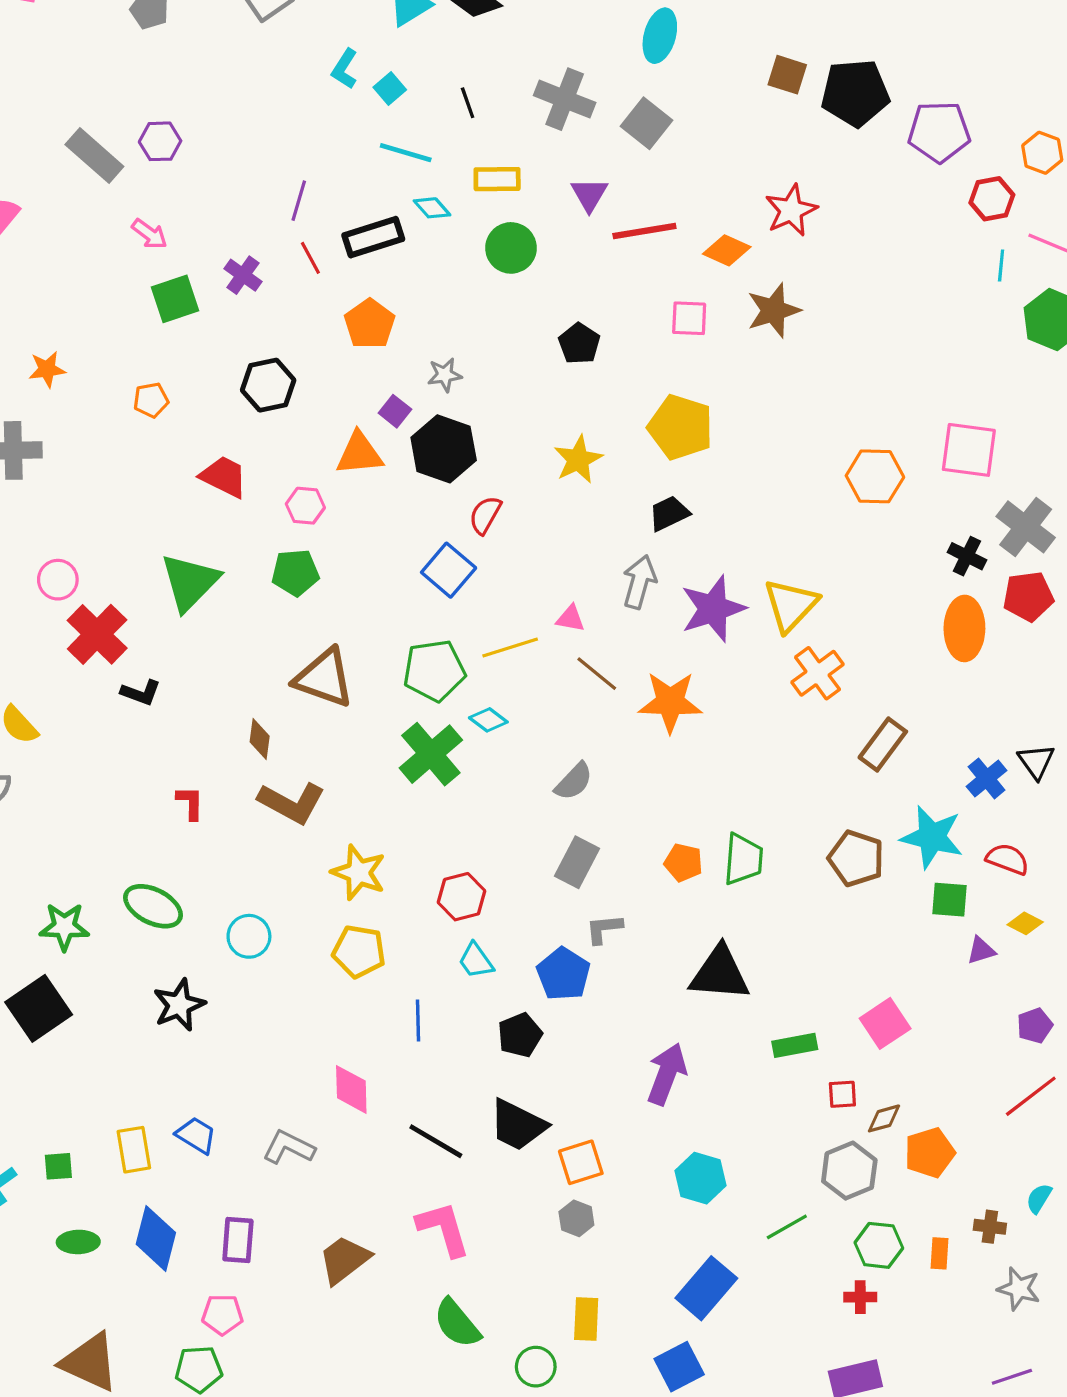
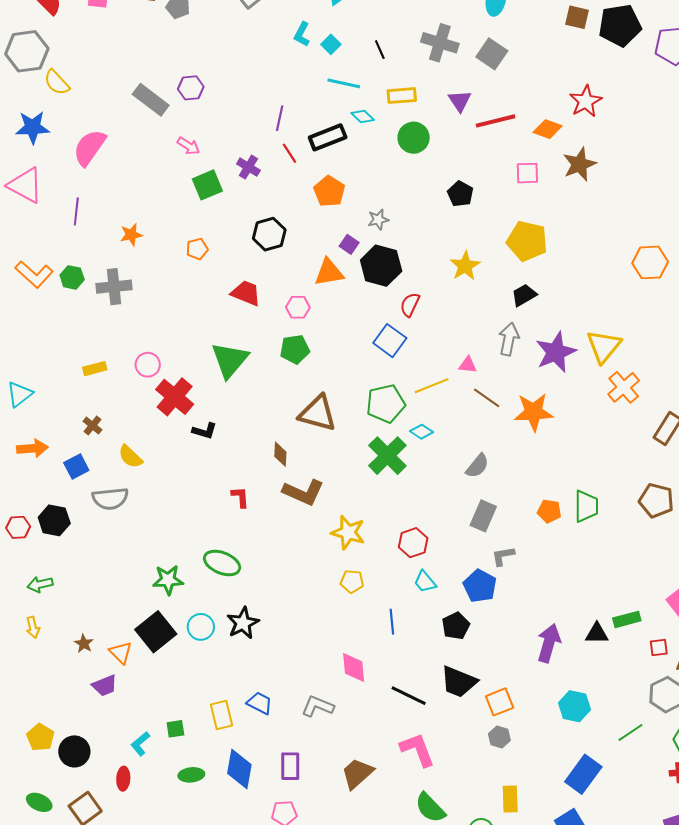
cyan circle: (249, 936) -> (201, 627), moved
yellow pentagon: (359, 951) -> (352, 581), size x0.7
black triangle: (720, 973) -> (597, 633), moved, size x0.6

